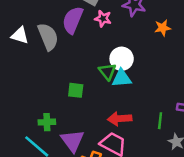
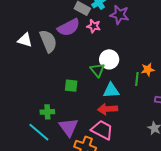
purple semicircle: (73, 20) -> (69, 27), turned -140
orange star: (163, 28) -> (148, 70), moved
cyan triangle: (122, 78) -> (111, 90), moved
green line: (160, 121) -> (137, 79), moved

